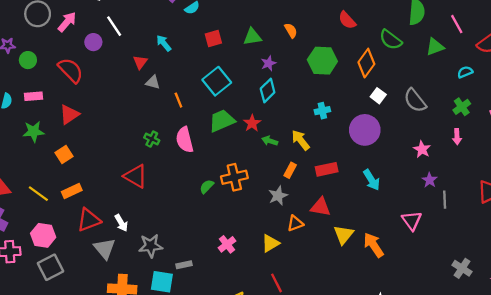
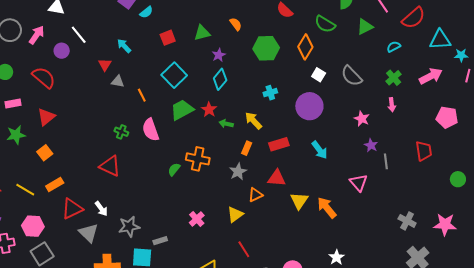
orange cross: (234, 177) -> (198, 159), turned 30

